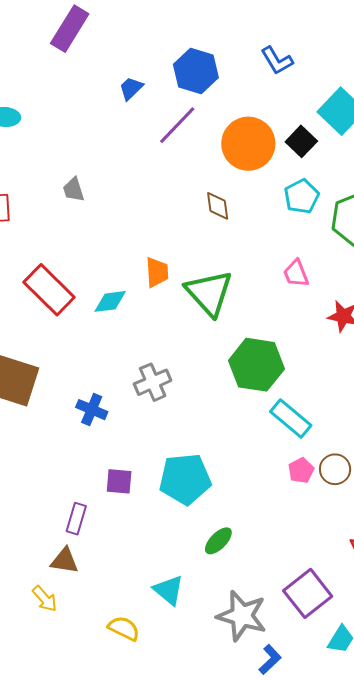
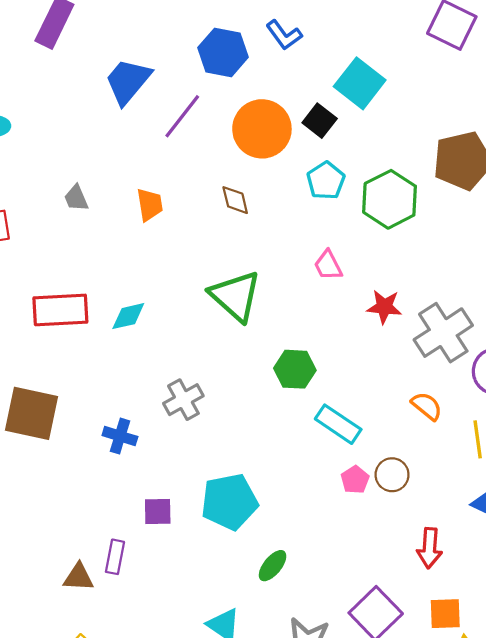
blue hexagon: (196, 71) -> (223, 52), moved
blue trapezoid: (131, 88) -> (128, 81), size x1.8
orange trapezoid: (157, 272) -> (150, 205), moved
red rectangle: (49, 290) -> (60, 310), turned -42
green hexagon: (256, 365) -> (295, 369), size x0.7
brown triangle: (64, 561) -> (79, 577), moved

